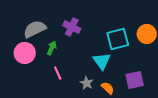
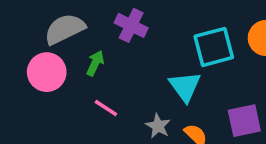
pink line: (58, 73) -> (106, 108), turned -32

